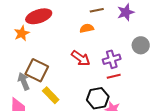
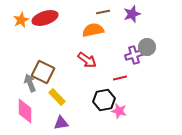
orange semicircle: (87, 28) -> (93, 30), size x1.5
orange star: (22, 33) -> (21, 20), moved
purple cross: (112, 59) -> (134, 55), moved

